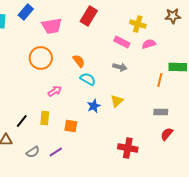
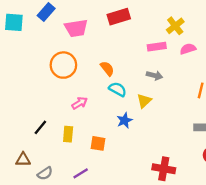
red rectangle: (89, 16) -> (119, 17), turned 42
yellow cross: (138, 24) -> (175, 26), turned 35
pink rectangle: (122, 42) -> (157, 47), turned -35
yellow triangle: (117, 101) -> (144, 101), moved
black line: (22, 121) -> (40, 127), moved
gray semicircle: (33, 152) -> (45, 173), moved

